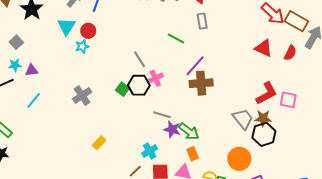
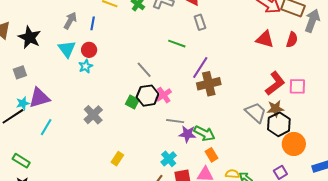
gray square: (16, 42) -> (20, 72), turned 32
cyan star: (15, 65) -> (23, 103), moved
purple triangle: (32, 70) -> (39, 98), size x1.6
pink cross: (155, 78) -> (164, 95), moved
orange circle: (239, 159) -> (294, 144), moved

